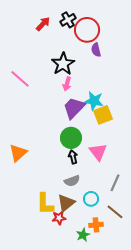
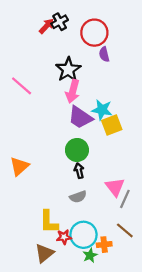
black cross: (68, 20) -> (60, 22), moved
pink arrow: (67, 84) -> (73, 91), size x1.5
purple trapezoid: (74, 108) -> (80, 117), turned -100
pink triangle: (98, 152) -> (115, 187), moved
cyan circle: (91, 199) -> (83, 235), moved, size x1.6
brown triangle: (66, 203) -> (44, 253), moved

